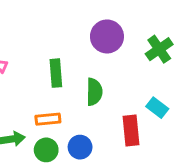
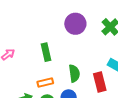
green semicircle: (94, 92) -> (74, 73), moved

